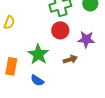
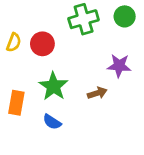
red circle: (60, 30) -> (42, 44), moved

